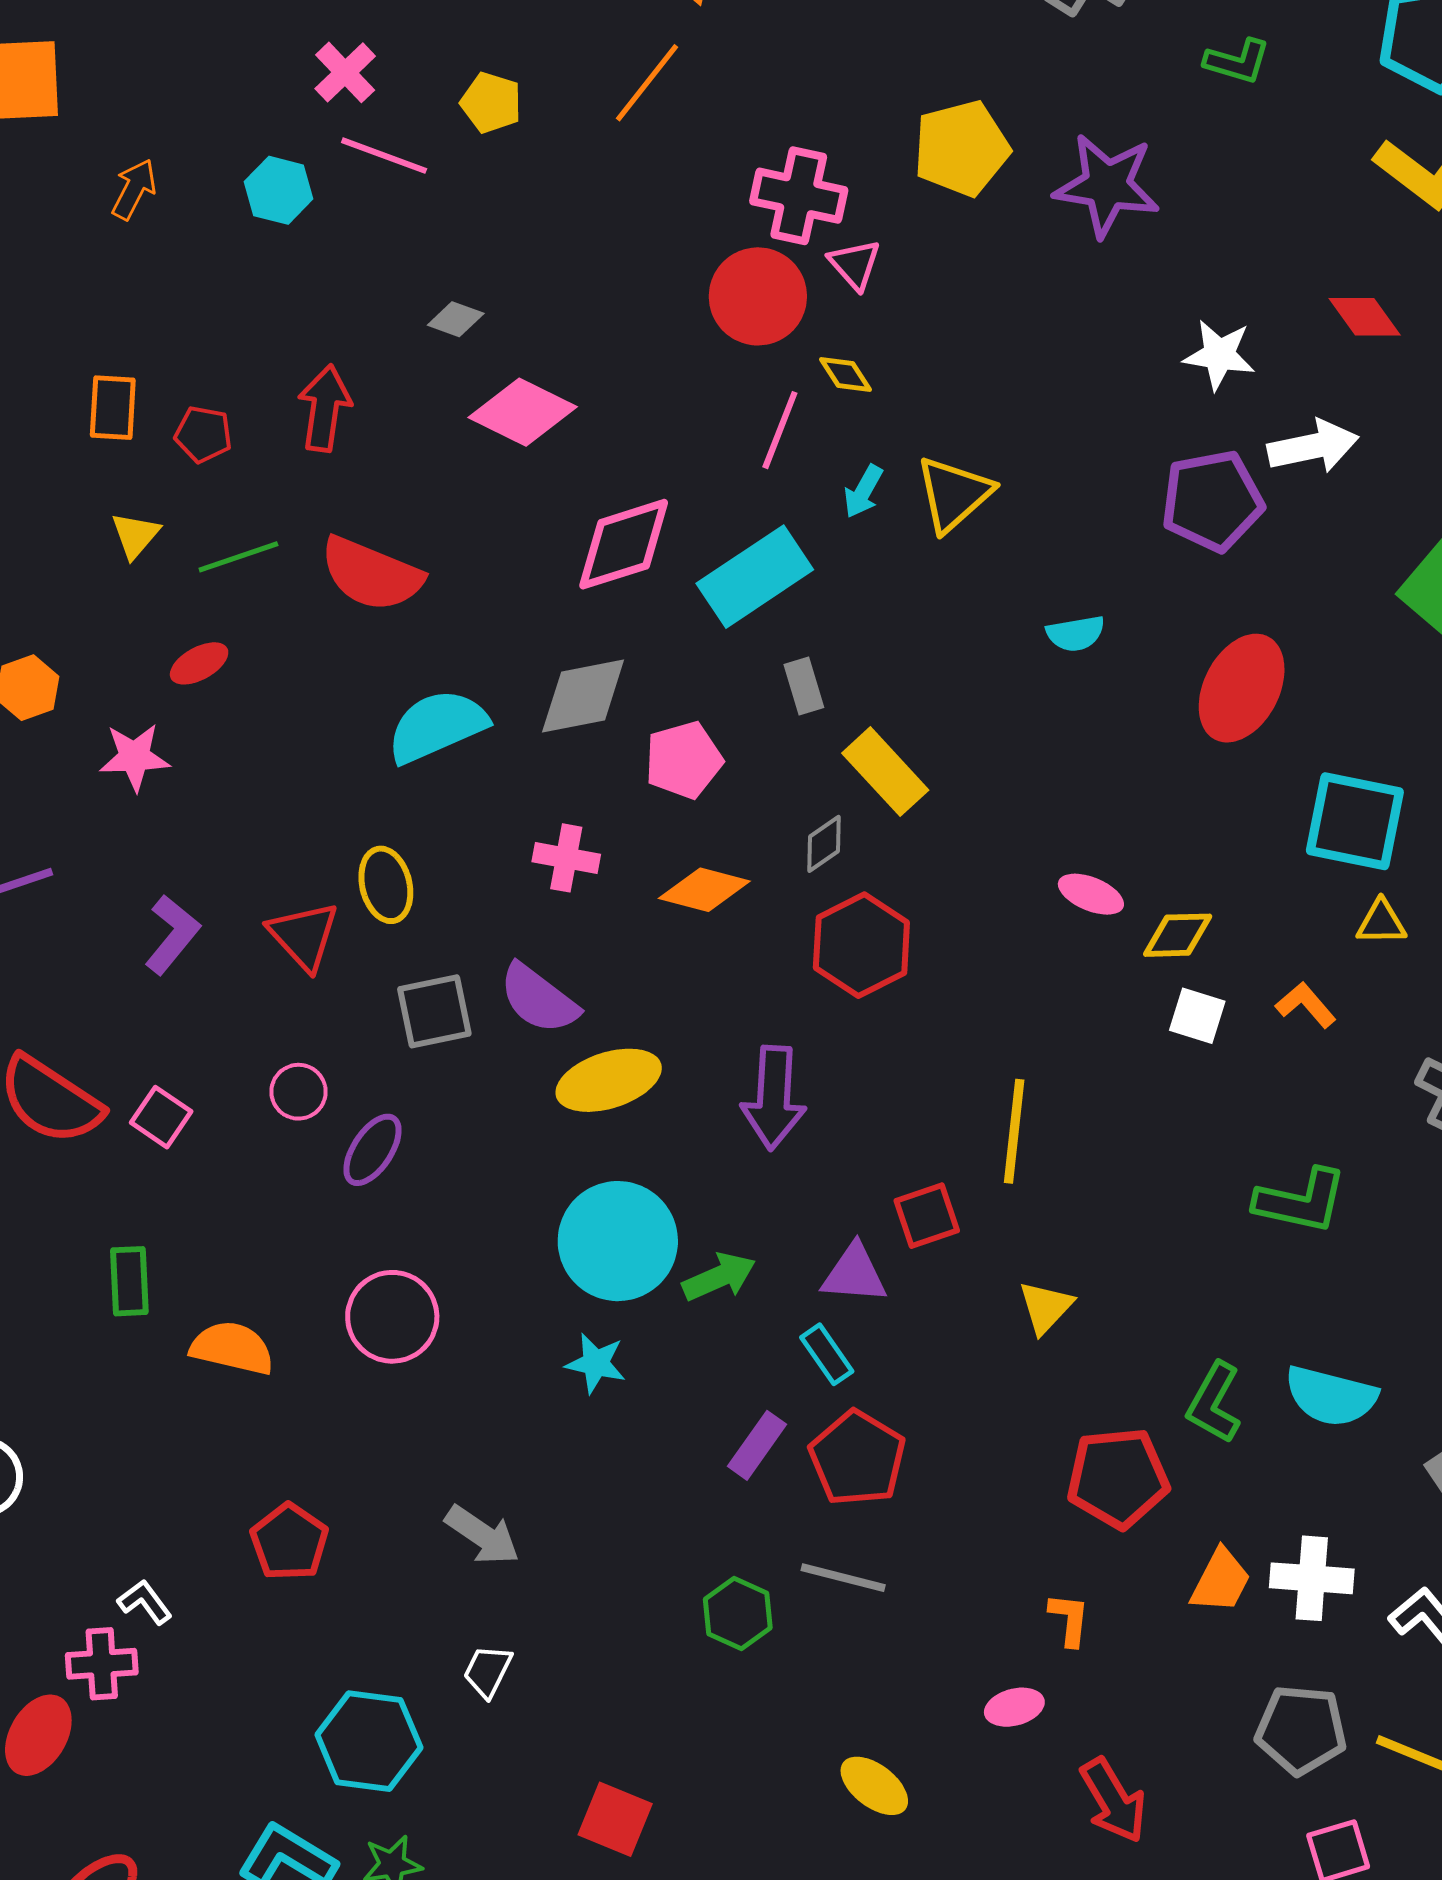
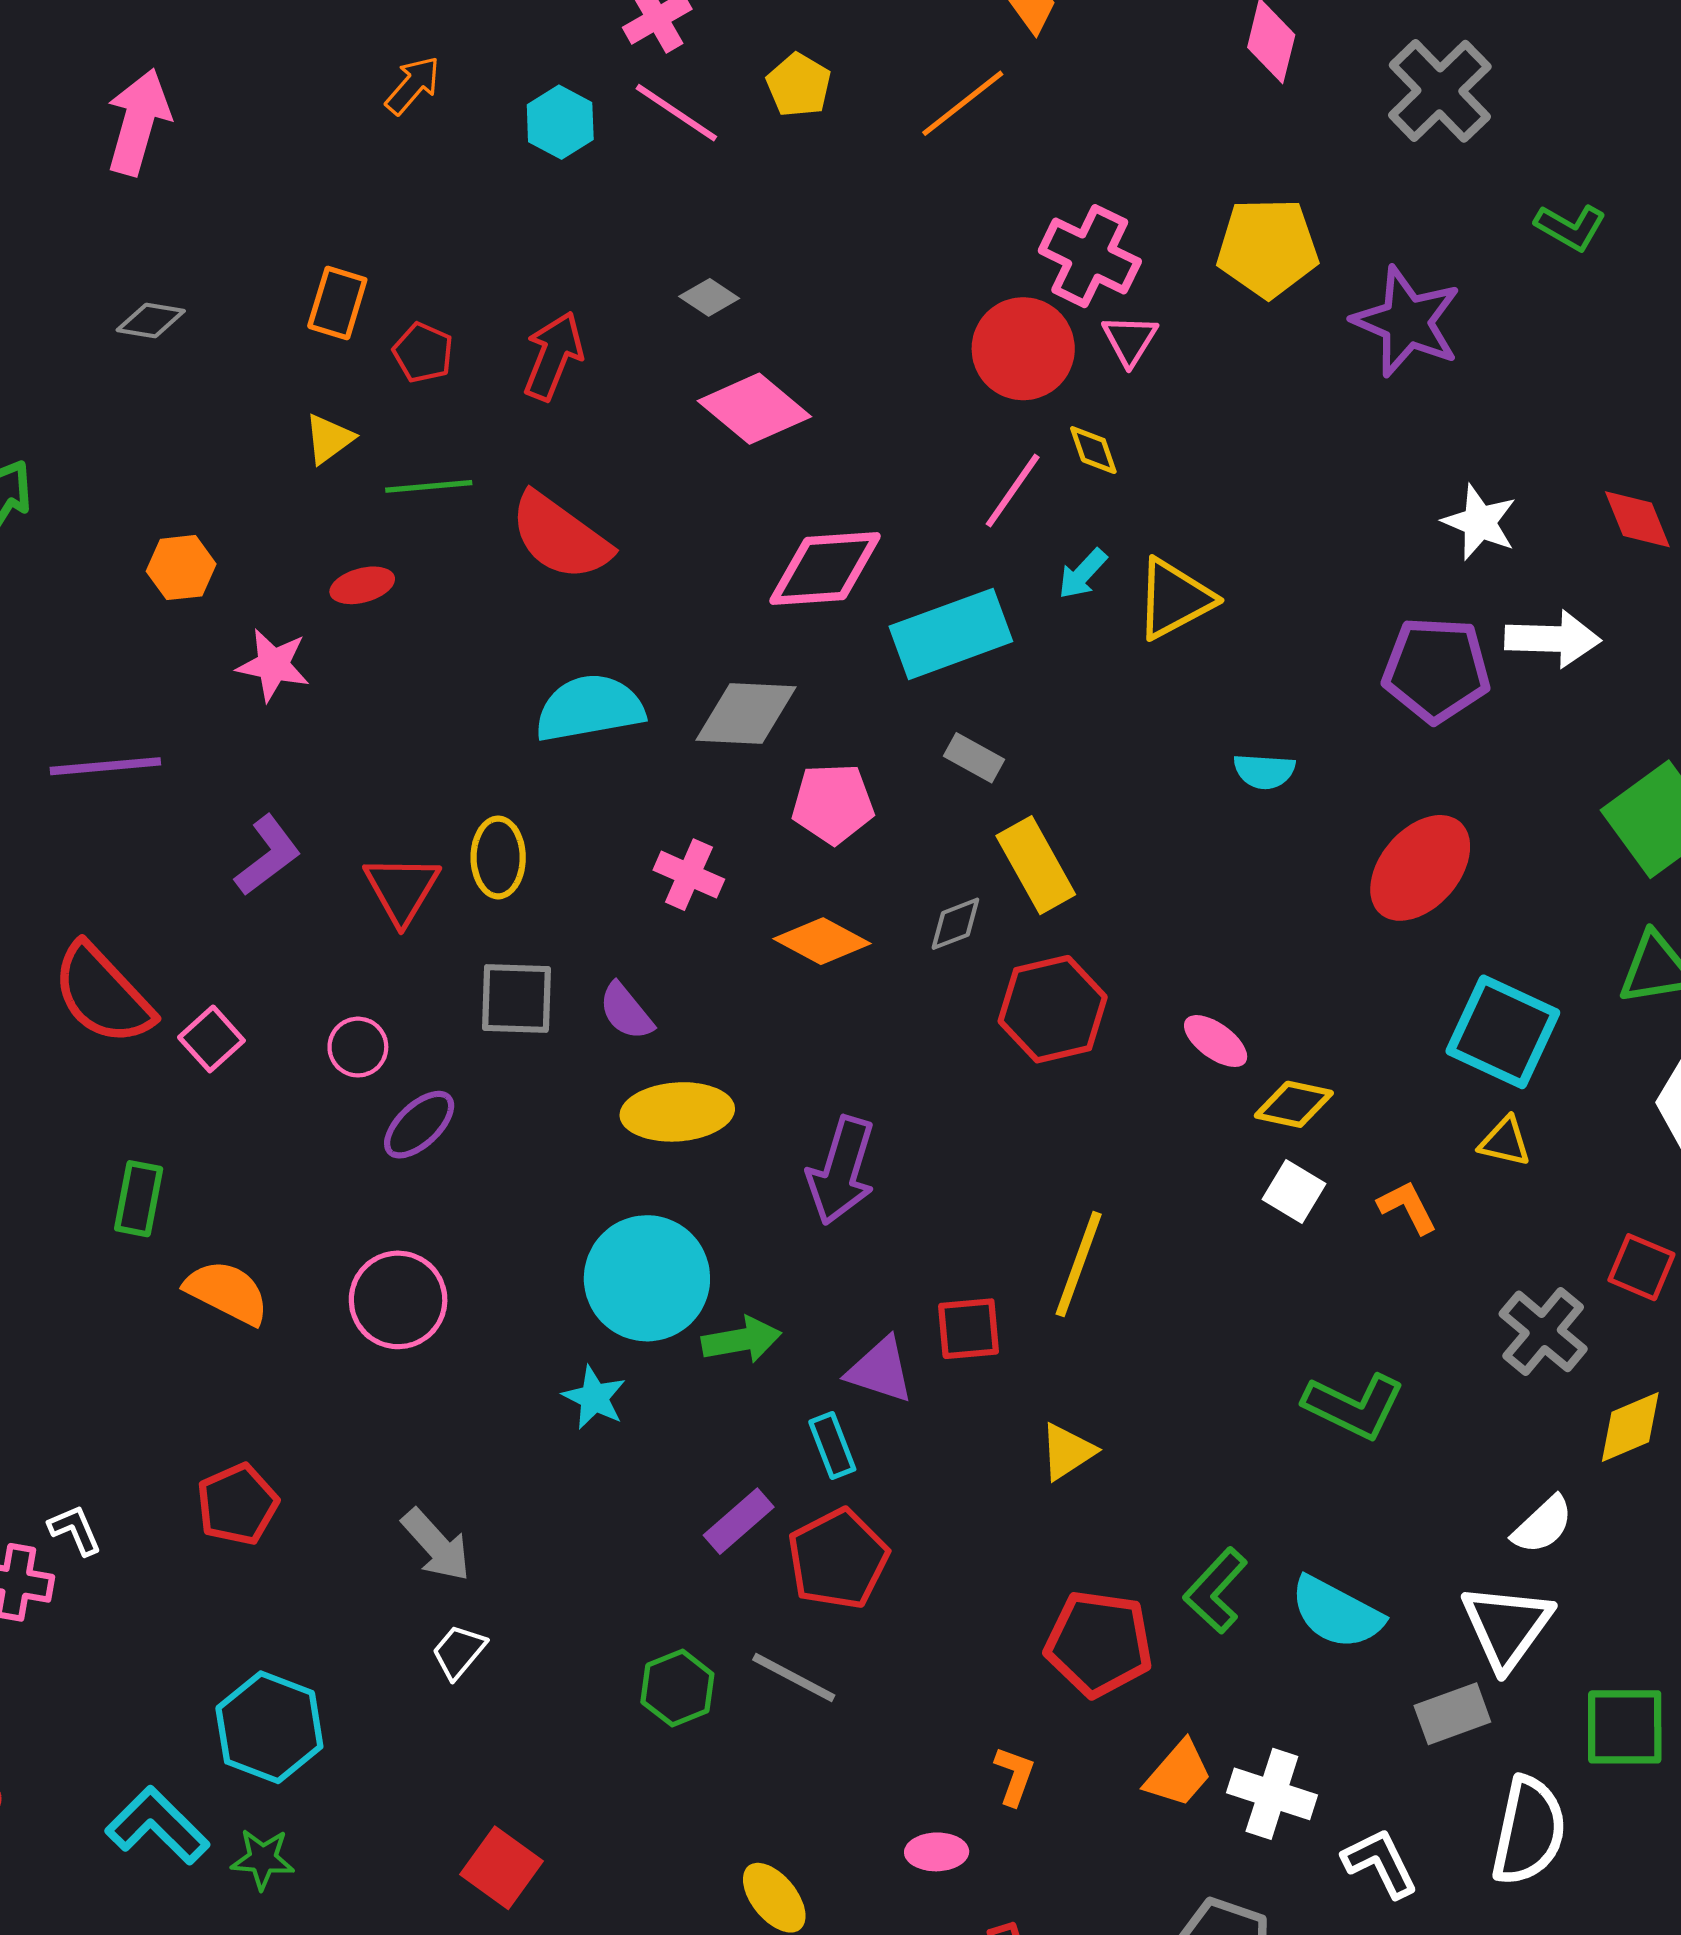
gray rectangle: (804, 686) -> (974, 758), turned -58
red hexagon: (861, 945) -> (1053, 1009), moved
purple semicircle: (539, 999) -> (626, 1011), size x0.7
white trapezoid: (488, 1671) -> (459, 1652), moved

